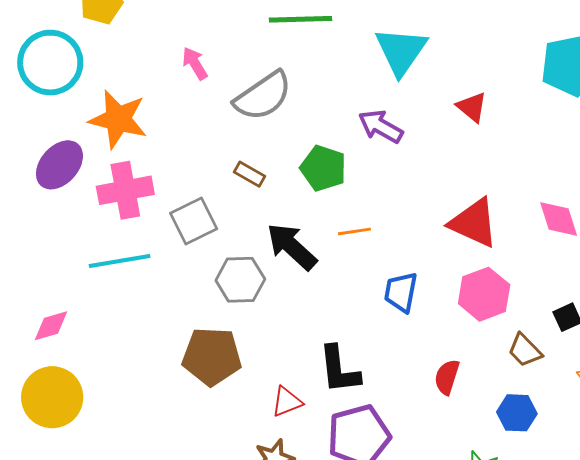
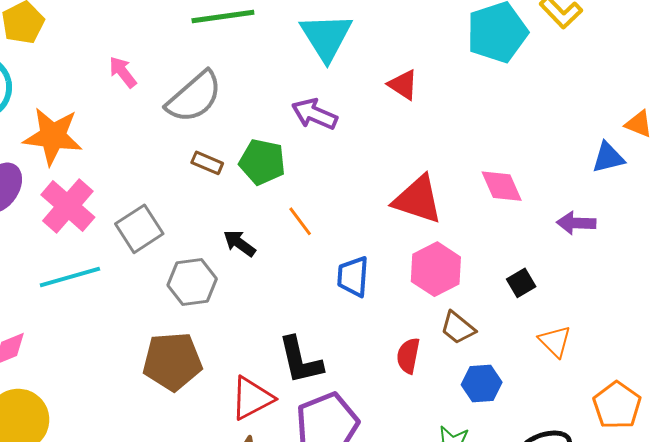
brown rectangle: (249, 174) -> (207, 163), moved
pink cross: (125, 190) -> (68, 206), turned -32
orange line: (354, 231) -> (300, 221), turned 68
black arrow: (292, 247) -> (239, 243), size x0.6
brown trapezoid: (525, 350) -> (458, 328), moved
red triangle: (287, 402) -> (252, 398), size x1.4

